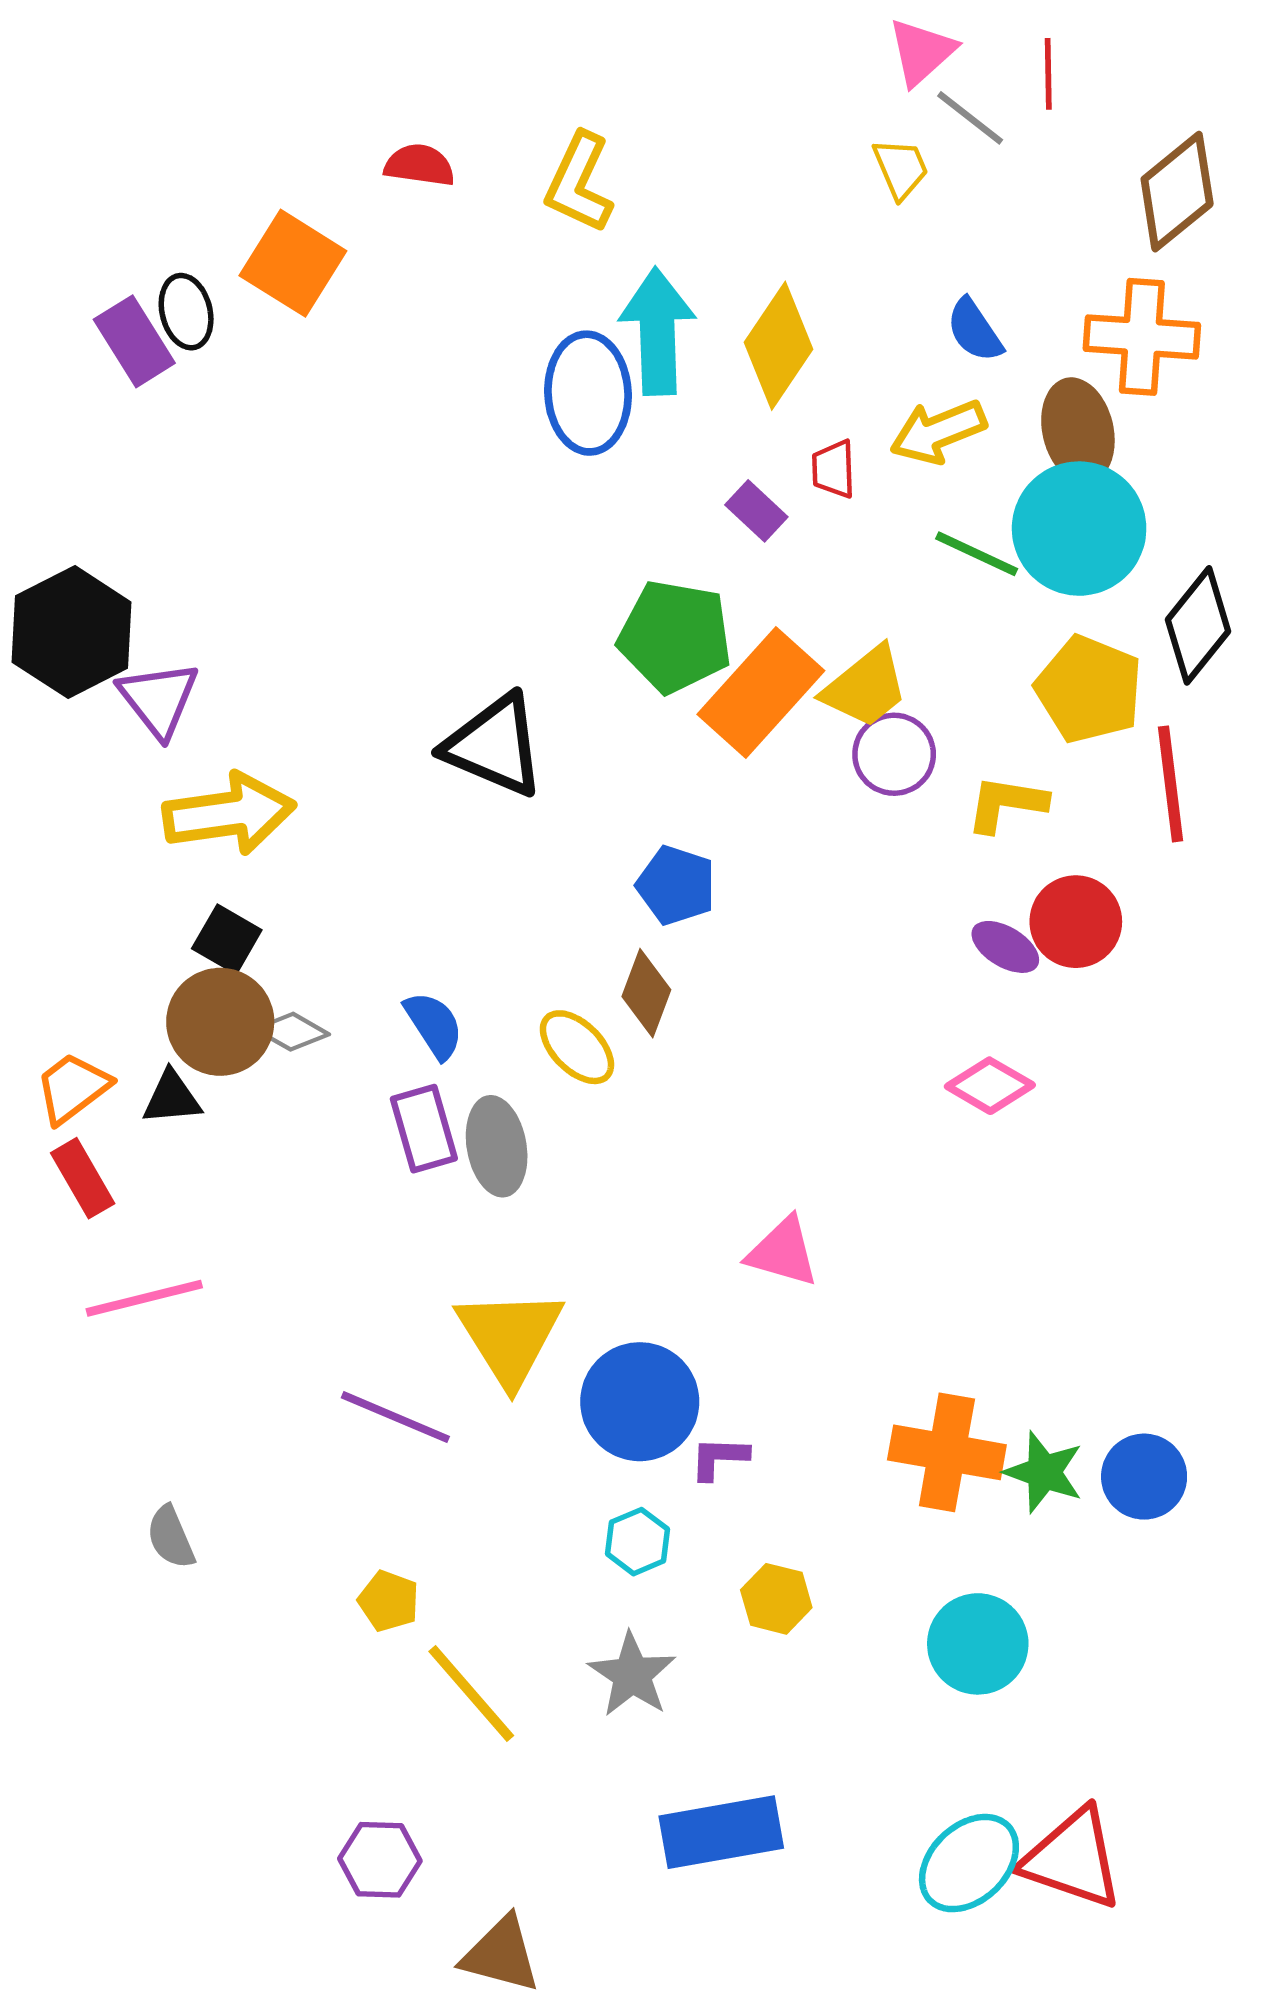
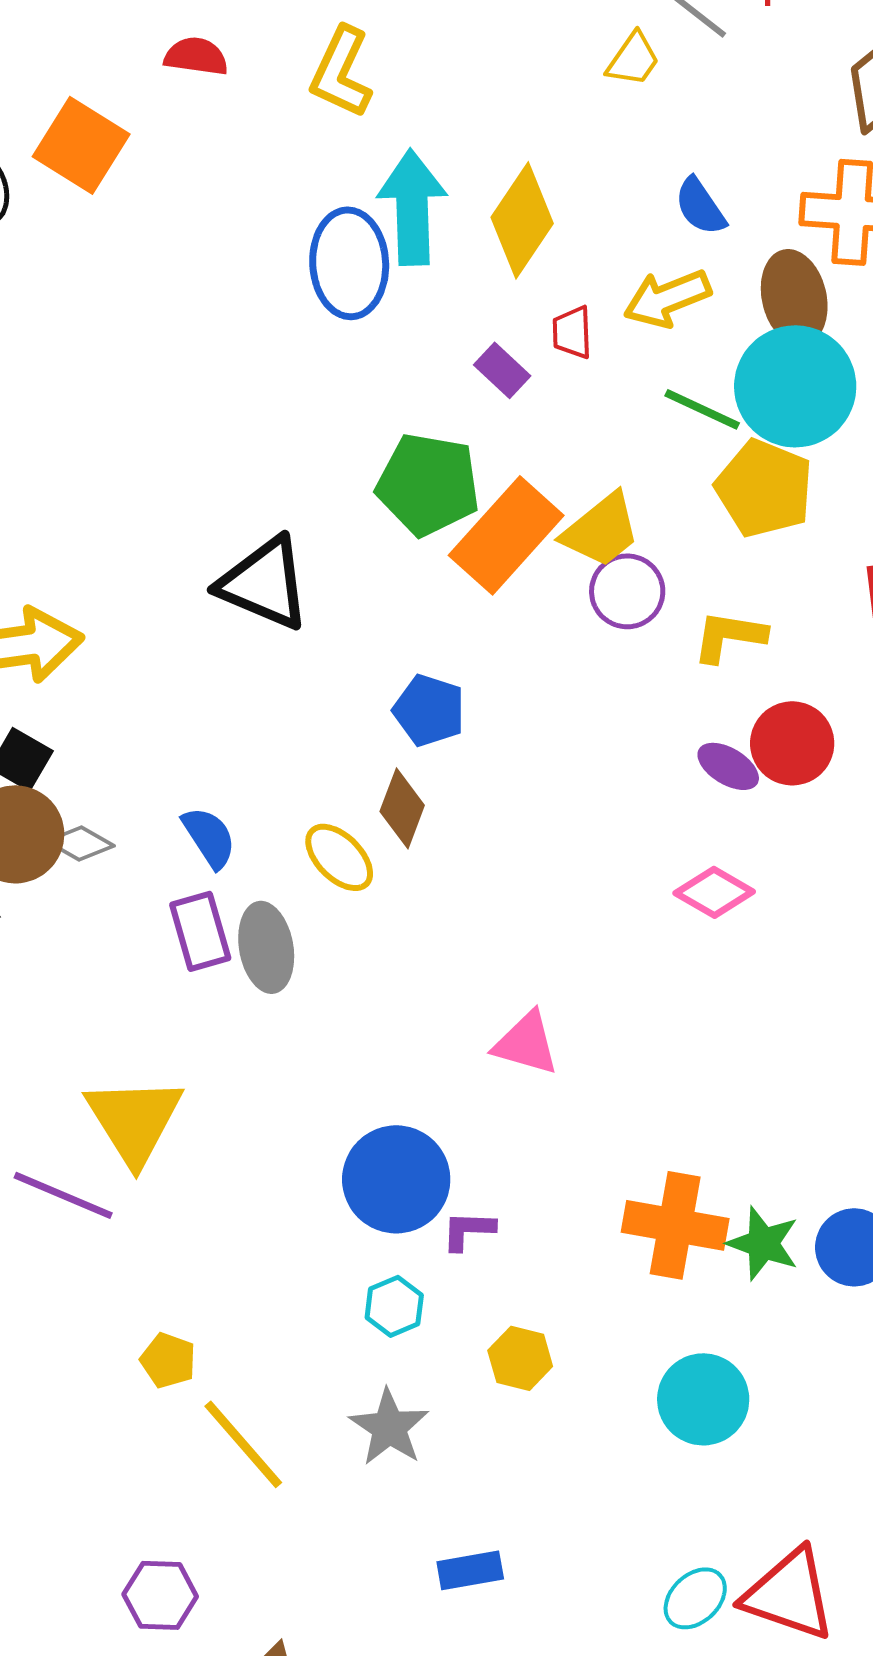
yellow trapezoid: (901, 168) -> (633, 59), turned 58
yellow pentagon: (1089, 689) -> (764, 488), moved
yellow triangle: (510, 1337) -> (134, 1120), moved
purple line: (395, 1417) -> (63, 1195), moved
blue rectangle: (721, 1832) -> (470, 1570), size x0.6
cyan ellipse: (969, 1863) -> (695, 1598), size x0.7

